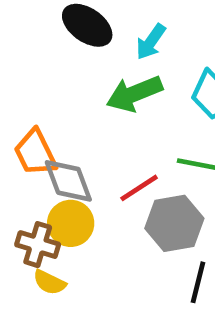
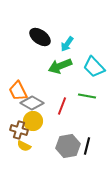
gray diamond: (68, 181) -> (32, 103), turned -40
red line: (139, 188) -> (62, 106), turned -36
gray hexagon: (174, 223) -> (68, 146), moved

